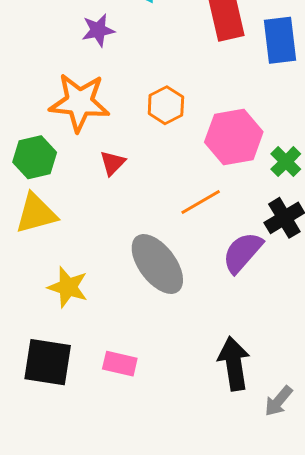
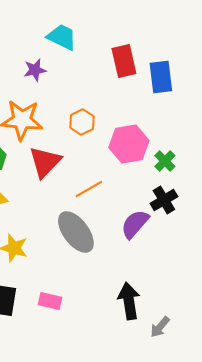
red triangle: (113, 163) -> (45, 162), size x1.8
orange line: (201, 202) -> (89, 189), moved

